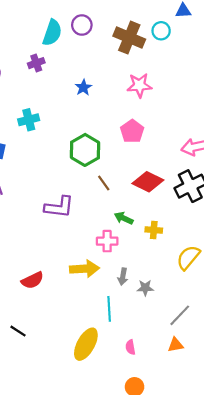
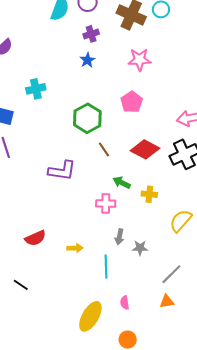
purple cross: (36, 63) -> (91, 34), moved
yellow arrow: (84, 269) -> (75, 248), moved, size x0.6
yellow ellipse: (86, 344) -> (90, 316), moved

